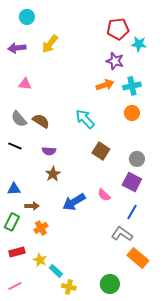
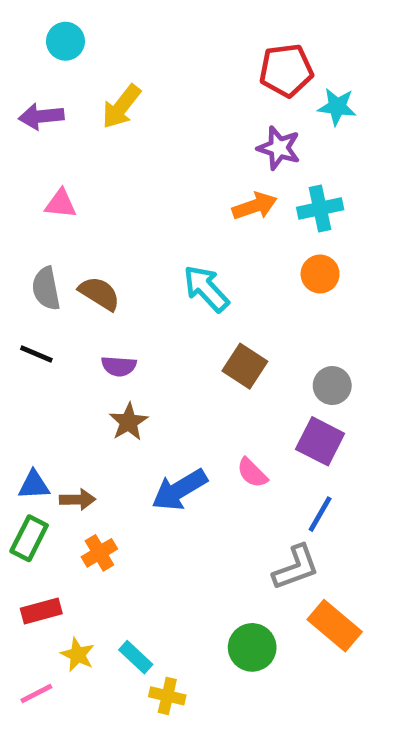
gray semicircle: (19, 119) -> (46, 289), turned 30
blue triangle: (14, 189) -> (34, 485), moved
gray L-shape: (122, 234) -> (296, 567), turned 125
yellow star: (40, 260) -> (78, 655), moved
green circle: (110, 284) -> (252, 647), moved

